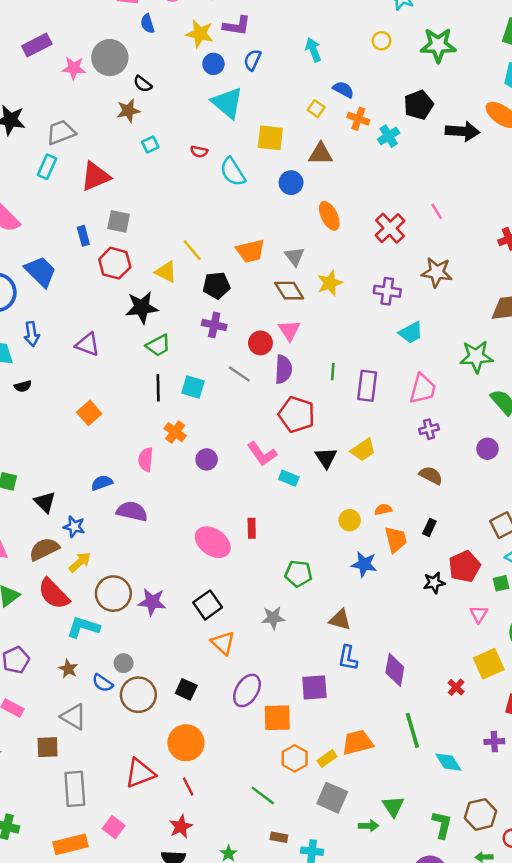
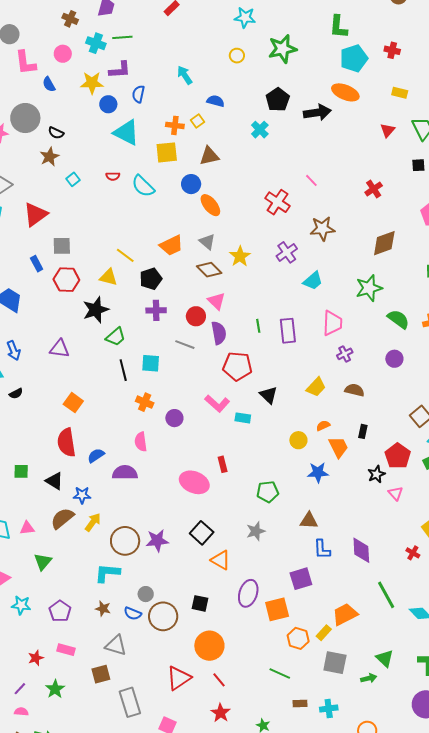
yellow square: (316, 109) -> (198, 121), turned 32
orange cross: (358, 119) -> (175, 125), moved
orange ellipse: (329, 216) -> (210, 205), moved
purple cross: (387, 291) -> (287, 252), turned -30
yellow trapezoid: (363, 450) -> (316, 387), moved
pink semicircle: (146, 460) -> (141, 442), moved
red semicircle: (54, 594) -> (66, 442), moved, turned 48
pink triangle: (479, 614) -> (396, 493), moved

